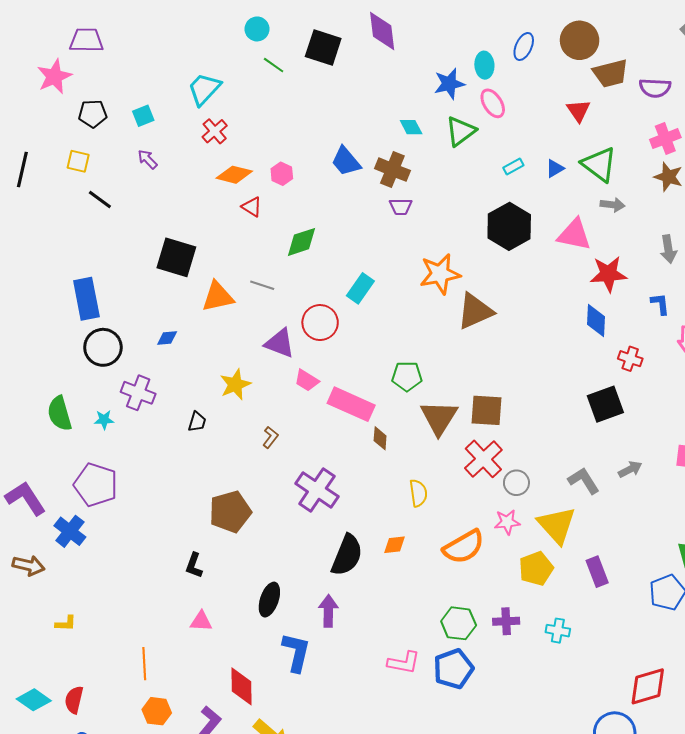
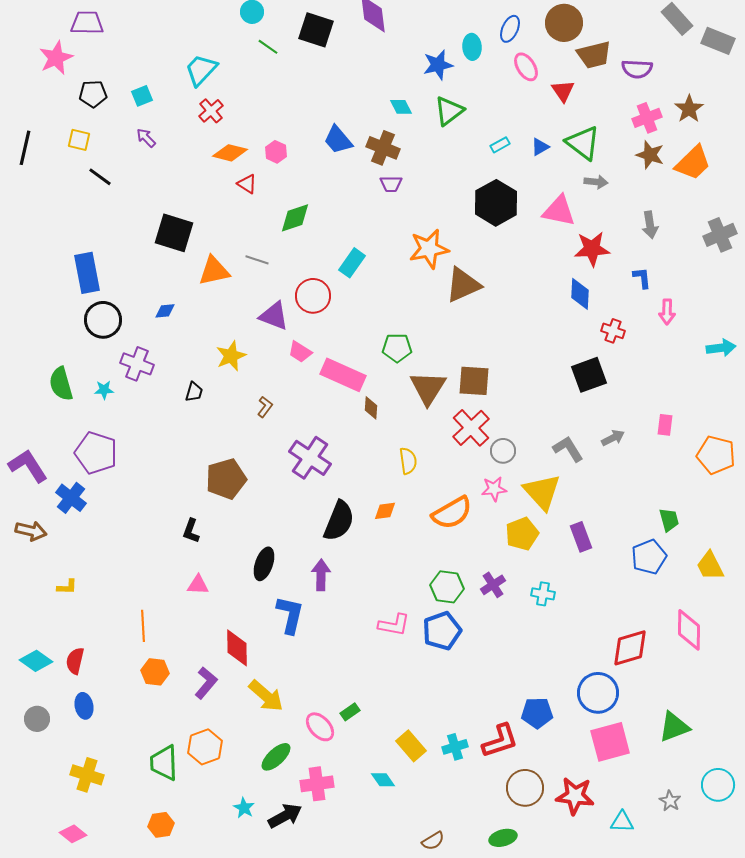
pink ellipse: (493, 103) -> (526, 67), moved
purple cross: (506, 621) -> (493, 585), turned -30

